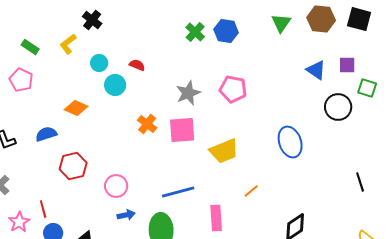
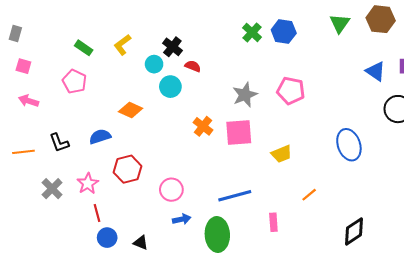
black cross: (92, 20) -> (172, 47), moved
yellow trapezoid: (224, 151) -> (282, 154), size x0.7
pink rectangle: (216, 218) -> (273, 222), size x0.7
pink star: (19, 222) -> (88, 183), moved

